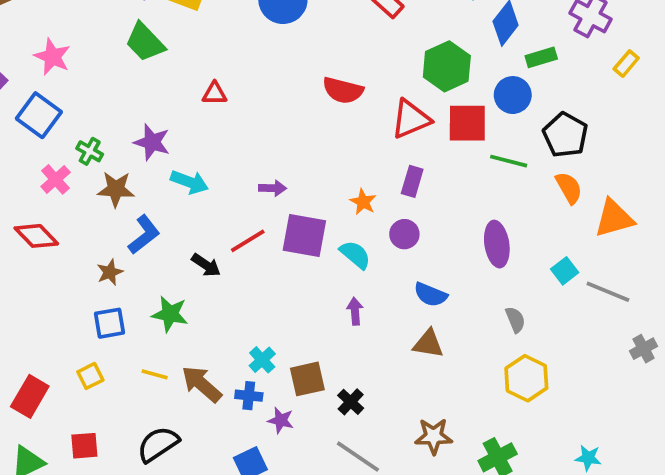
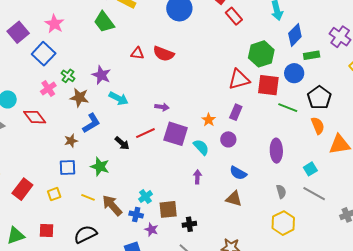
red semicircle: (343, 90) -> (164, 54), moved
gray line: (608, 292) -> (314, 194), moved
red rectangle: (30, 396) -> (22, 189), moved
black cross: (351, 402) -> (189, 224), turned 32

